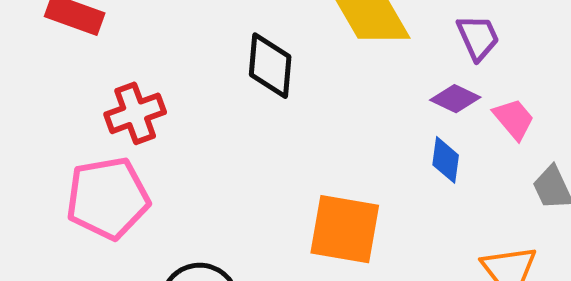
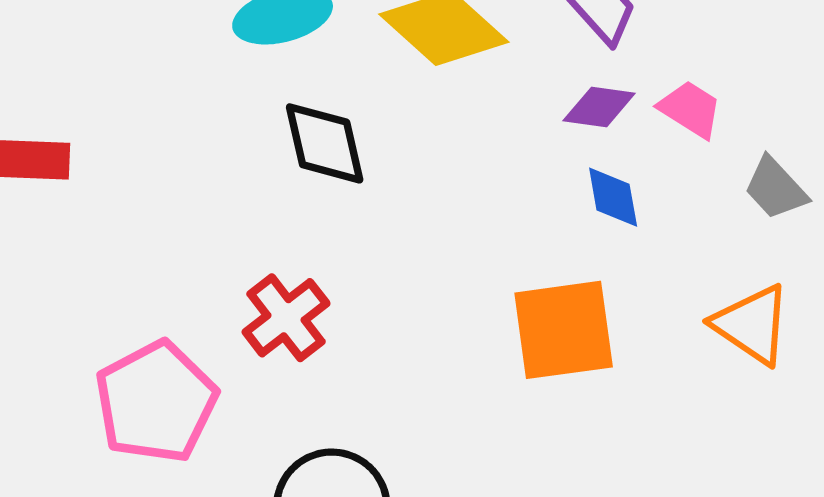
red cross: (135, 113) -> (286, 318), moved
orange square: (345, 229) -> (564, 330), moved

